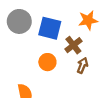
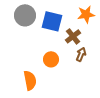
orange circle: (47, 62) -> (51, 59), moved

